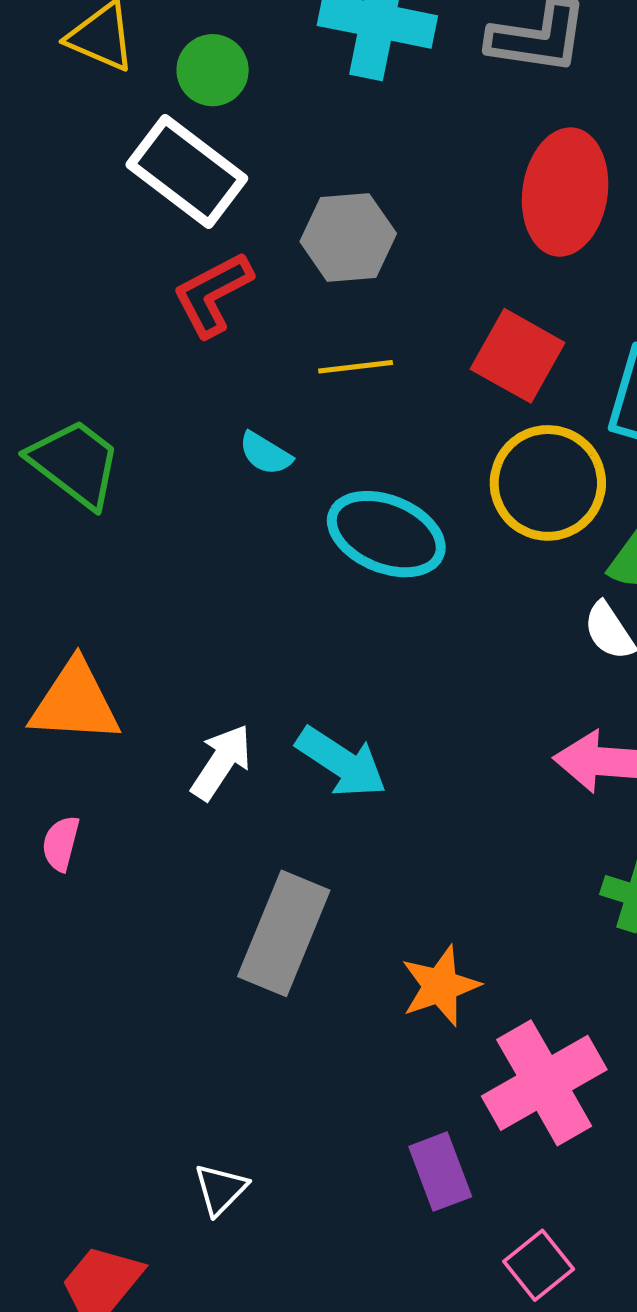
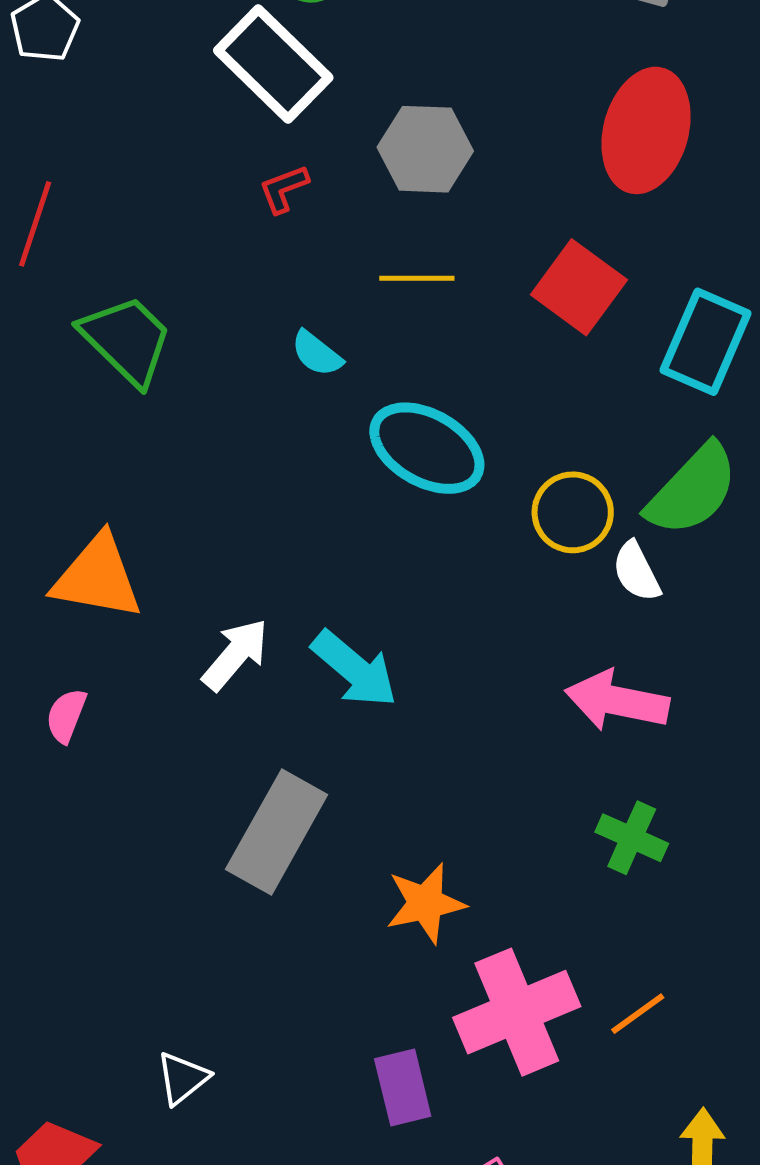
red L-shape: (213, 294) -> (284, 189), size x0.6
yellow circle: (548, 483) -> (573, 512), moved, size x0.7

